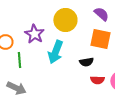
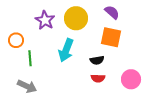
purple star: (34, 34) -> (45, 20), moved
red semicircle: (97, 80) -> (98, 78), moved

